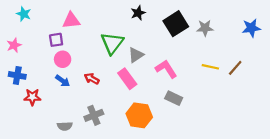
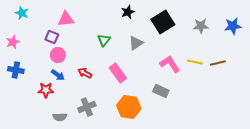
gray star: (205, 28) -> (201, 26), moved
purple square: (56, 40) -> (52, 37), turned 32
green triangle: (112, 43) -> (104, 40), size x0.6
gray triangle: (136, 55) -> (136, 43), moved
brown line: (235, 68) -> (218, 63), turned 35
pink L-shape: (166, 69) -> (170, 64), moved
red star: (32, 97) -> (46, 90), moved

